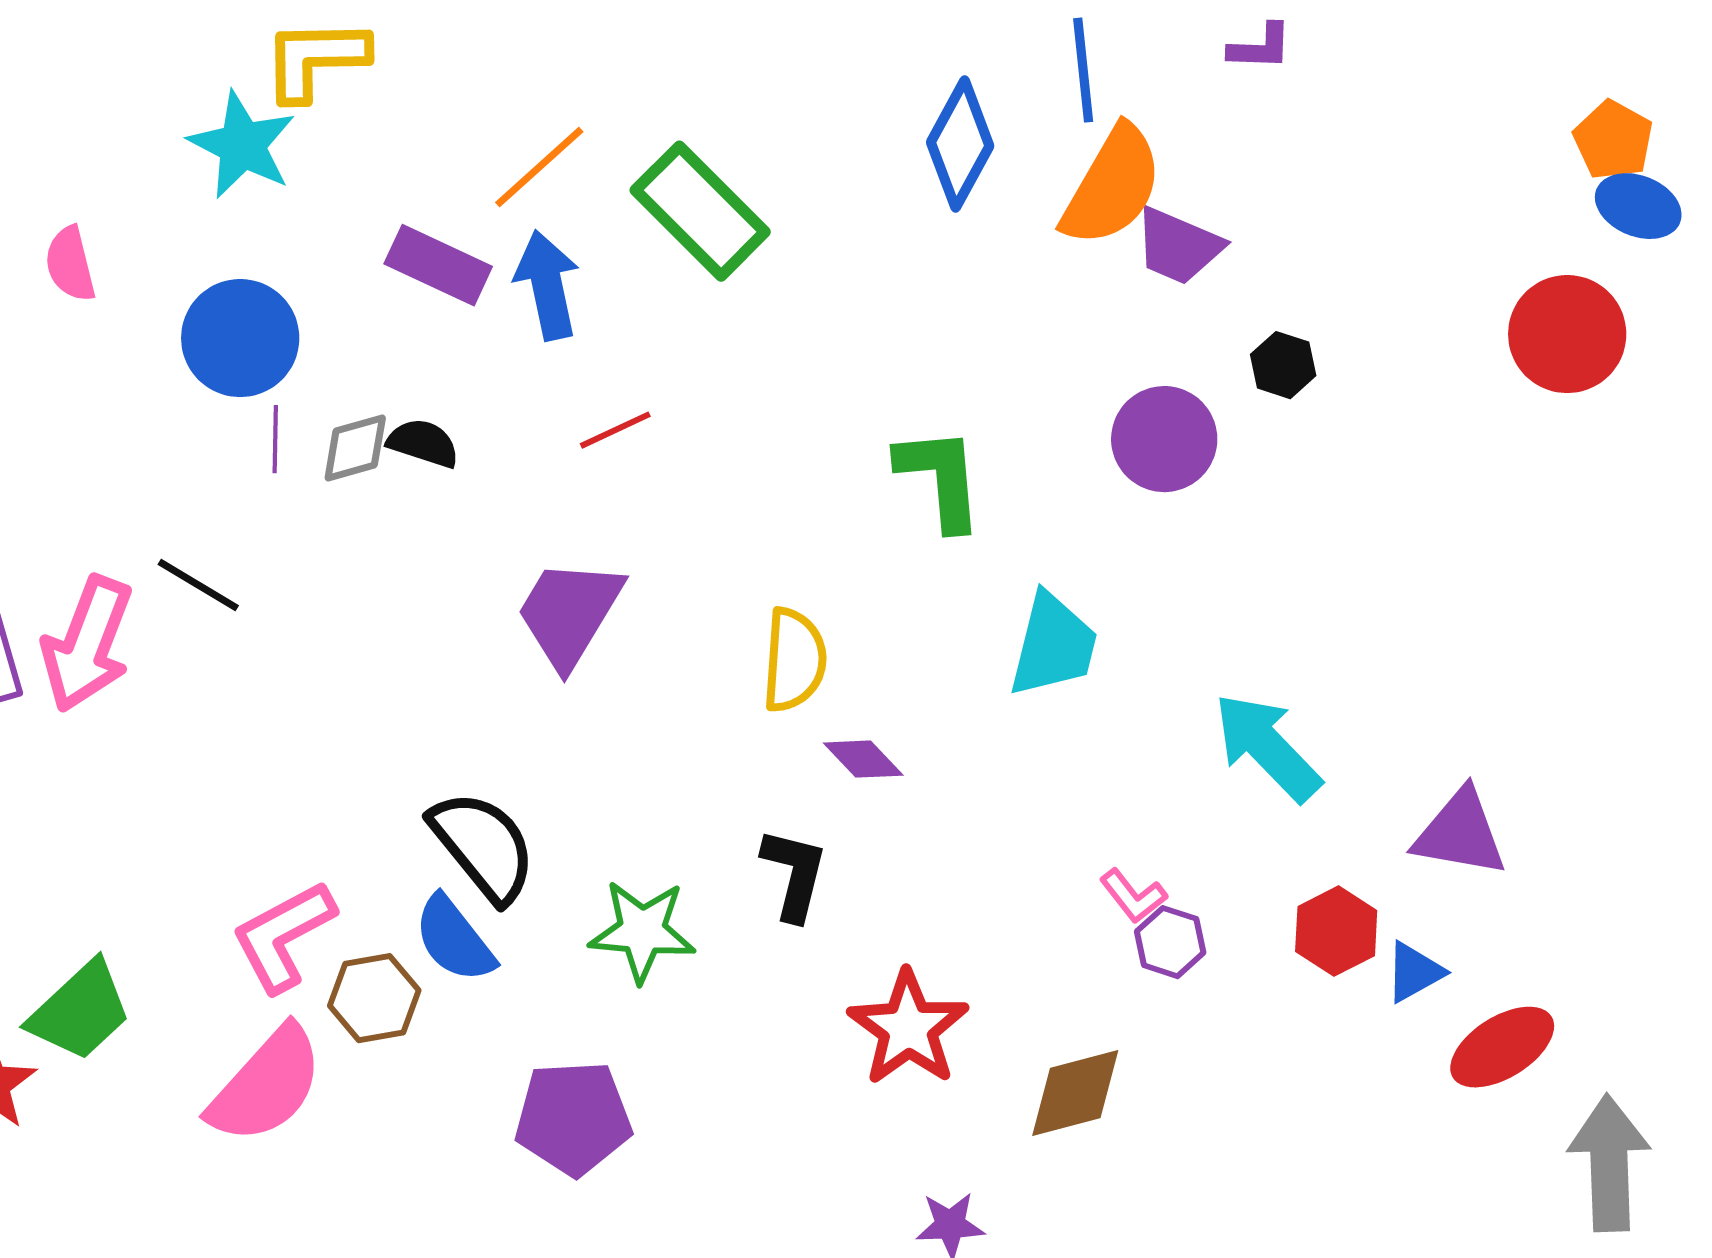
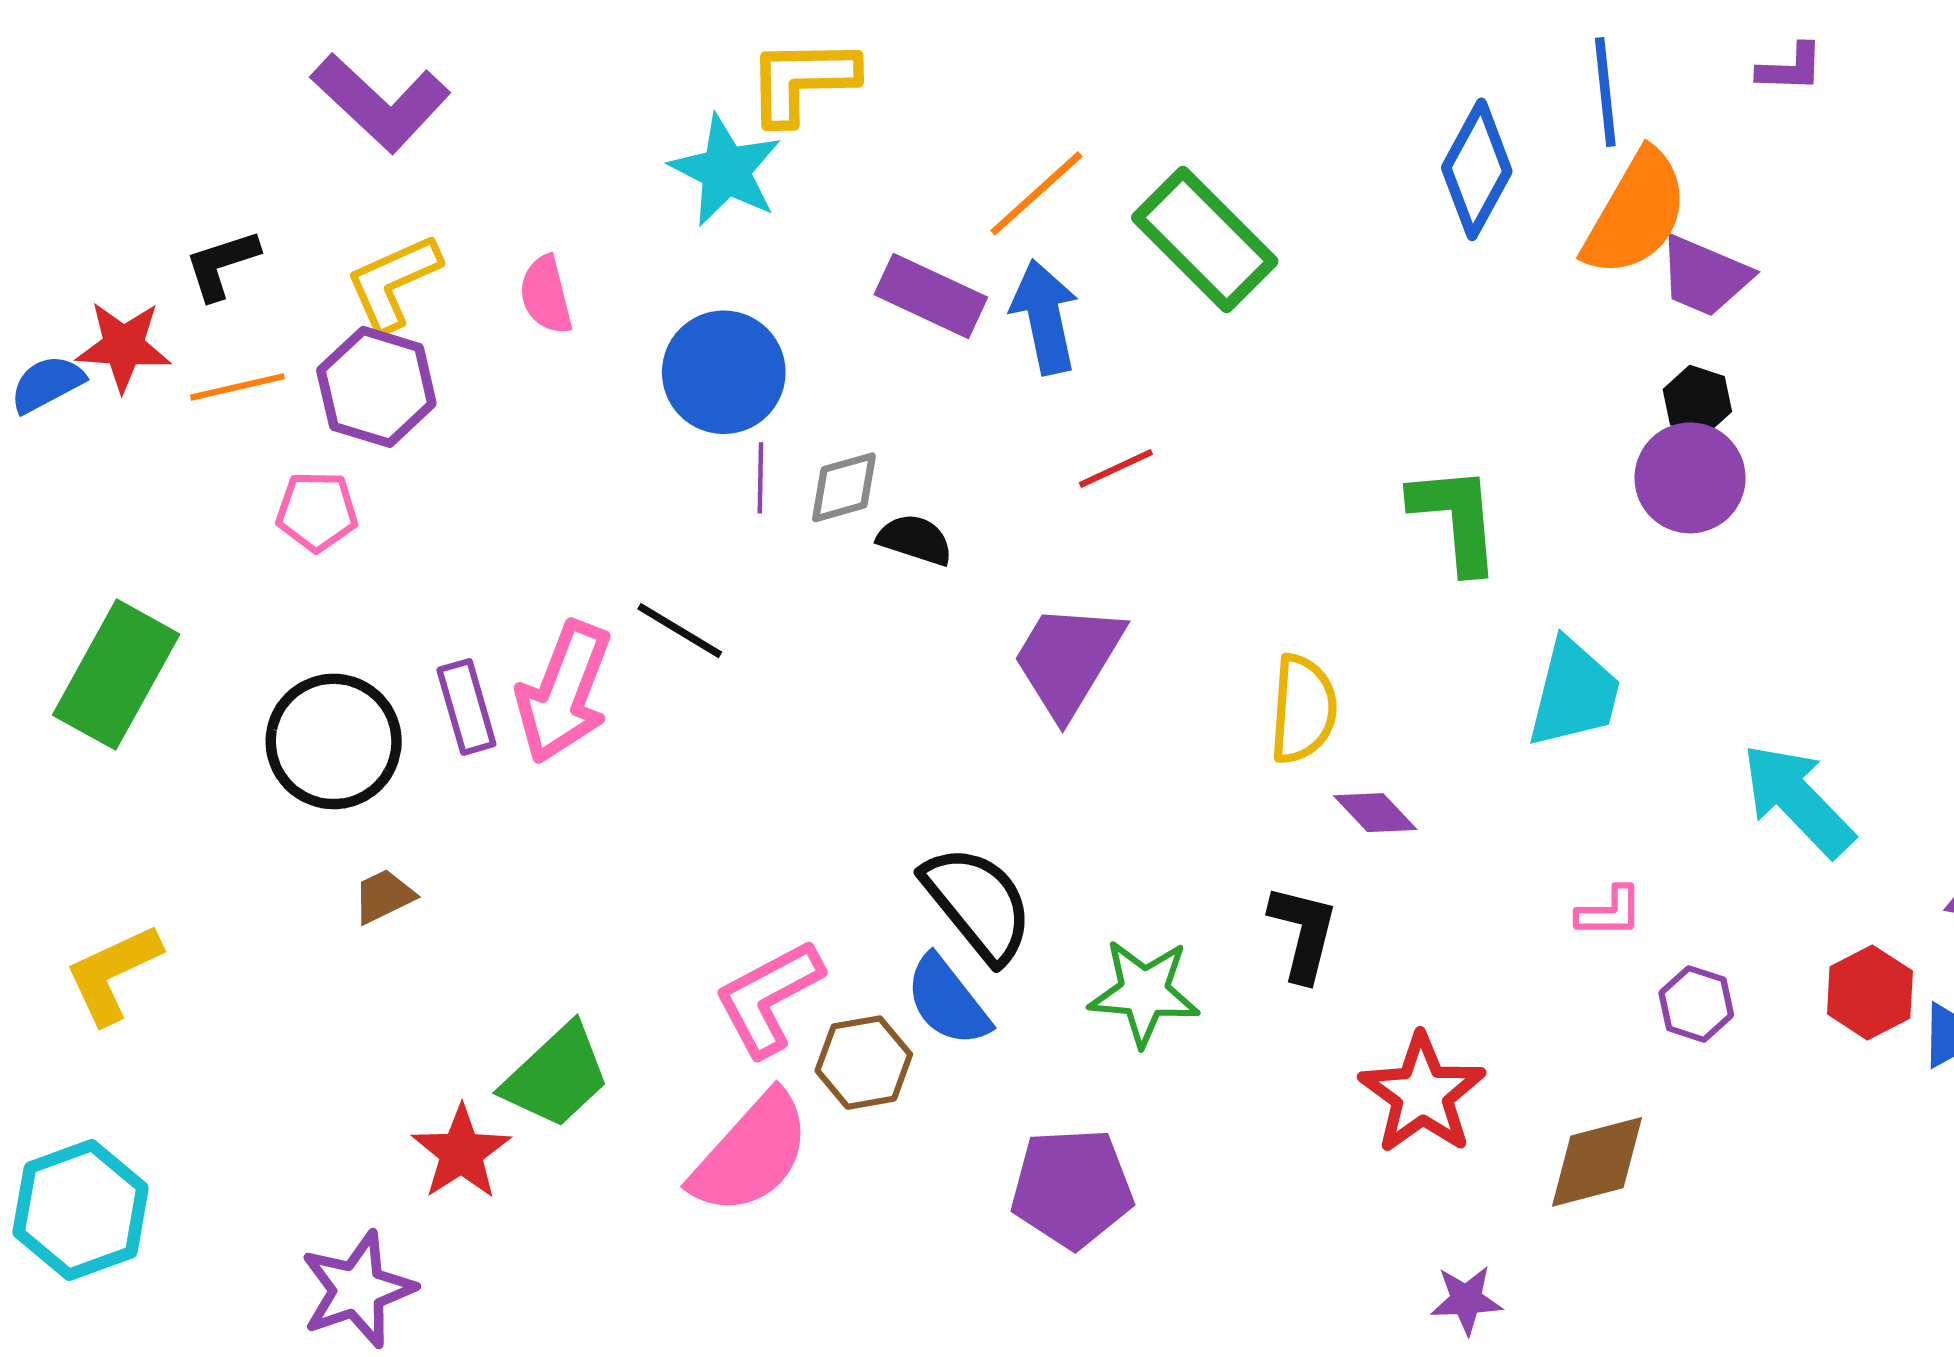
black hexagon: (1283, 365) -> (1697, 401), moved
black semicircle: (423, 443) -> (915, 540), moved
pink L-shape: (1133, 896) -> (1609, 912), moved, turned -52

